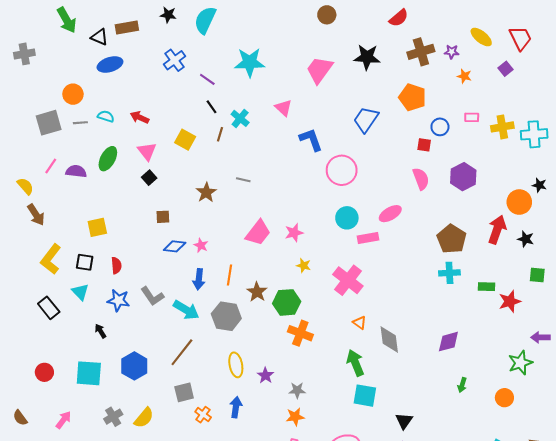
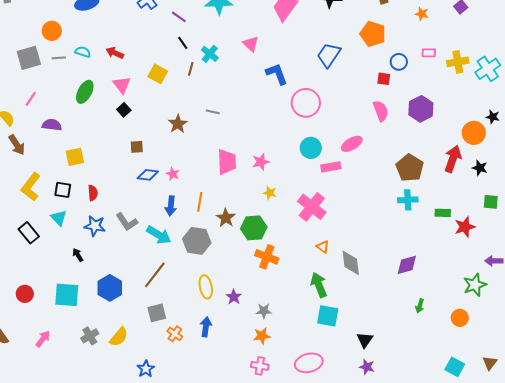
cyan cross: (534, 134) -> (488, 69), turned -30
purple semicircle: (76, 171) -> (52, 125), moved
pink trapezoid: (258, 233) -> (227, 162), turned -40

